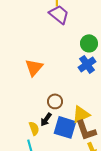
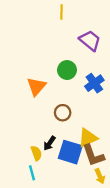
purple trapezoid: (59, 14) -> (90, 40), moved
green circle: (89, 43) -> (67, 70), moved
brown circle: (55, 101) -> (63, 113), moved

